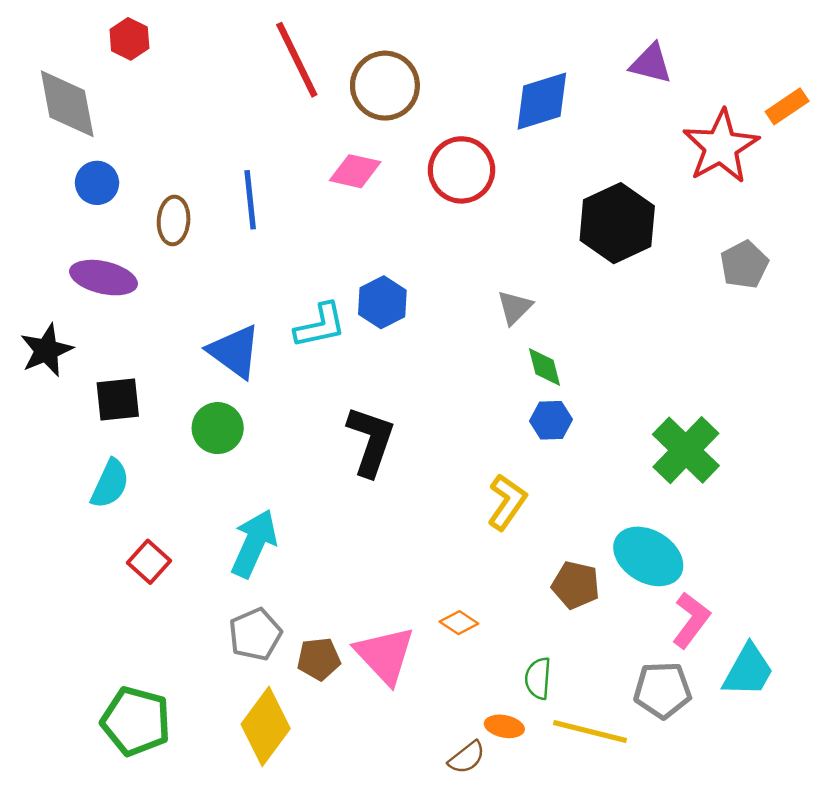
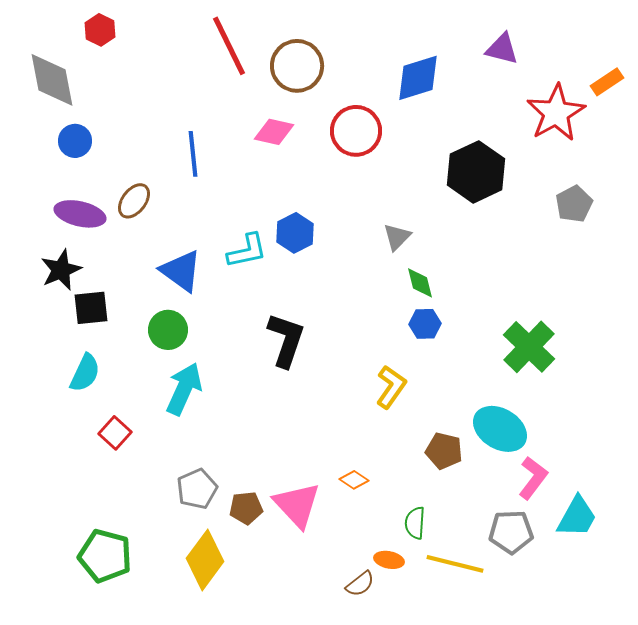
brown ellipse: (174, 221) -> (134, 201), moved, turned 33
black star: (46, 350) -> (61, 270), moved
cyan arrow: (254, 543) -> (184, 389), moved

